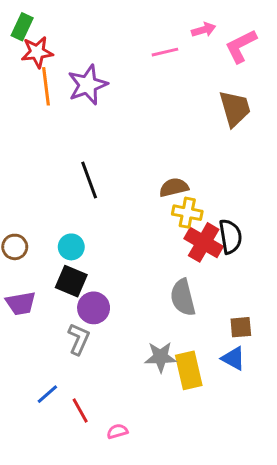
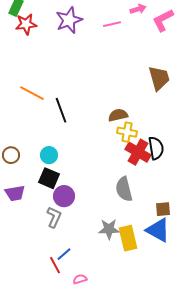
purple star: (88, 85) -> (69, 20), moved
orange line: (46, 86) -> (32, 93), moved, turned -55
brown trapezoid: (235, 109) -> (159, 78), moved
blue triangle: (233, 358) -> (158, 230), size x1.5
blue line: (47, 394) -> (64, 254), moved

